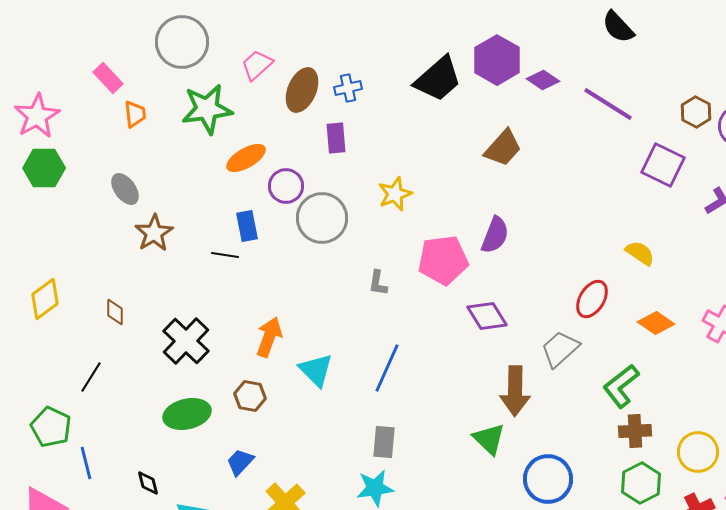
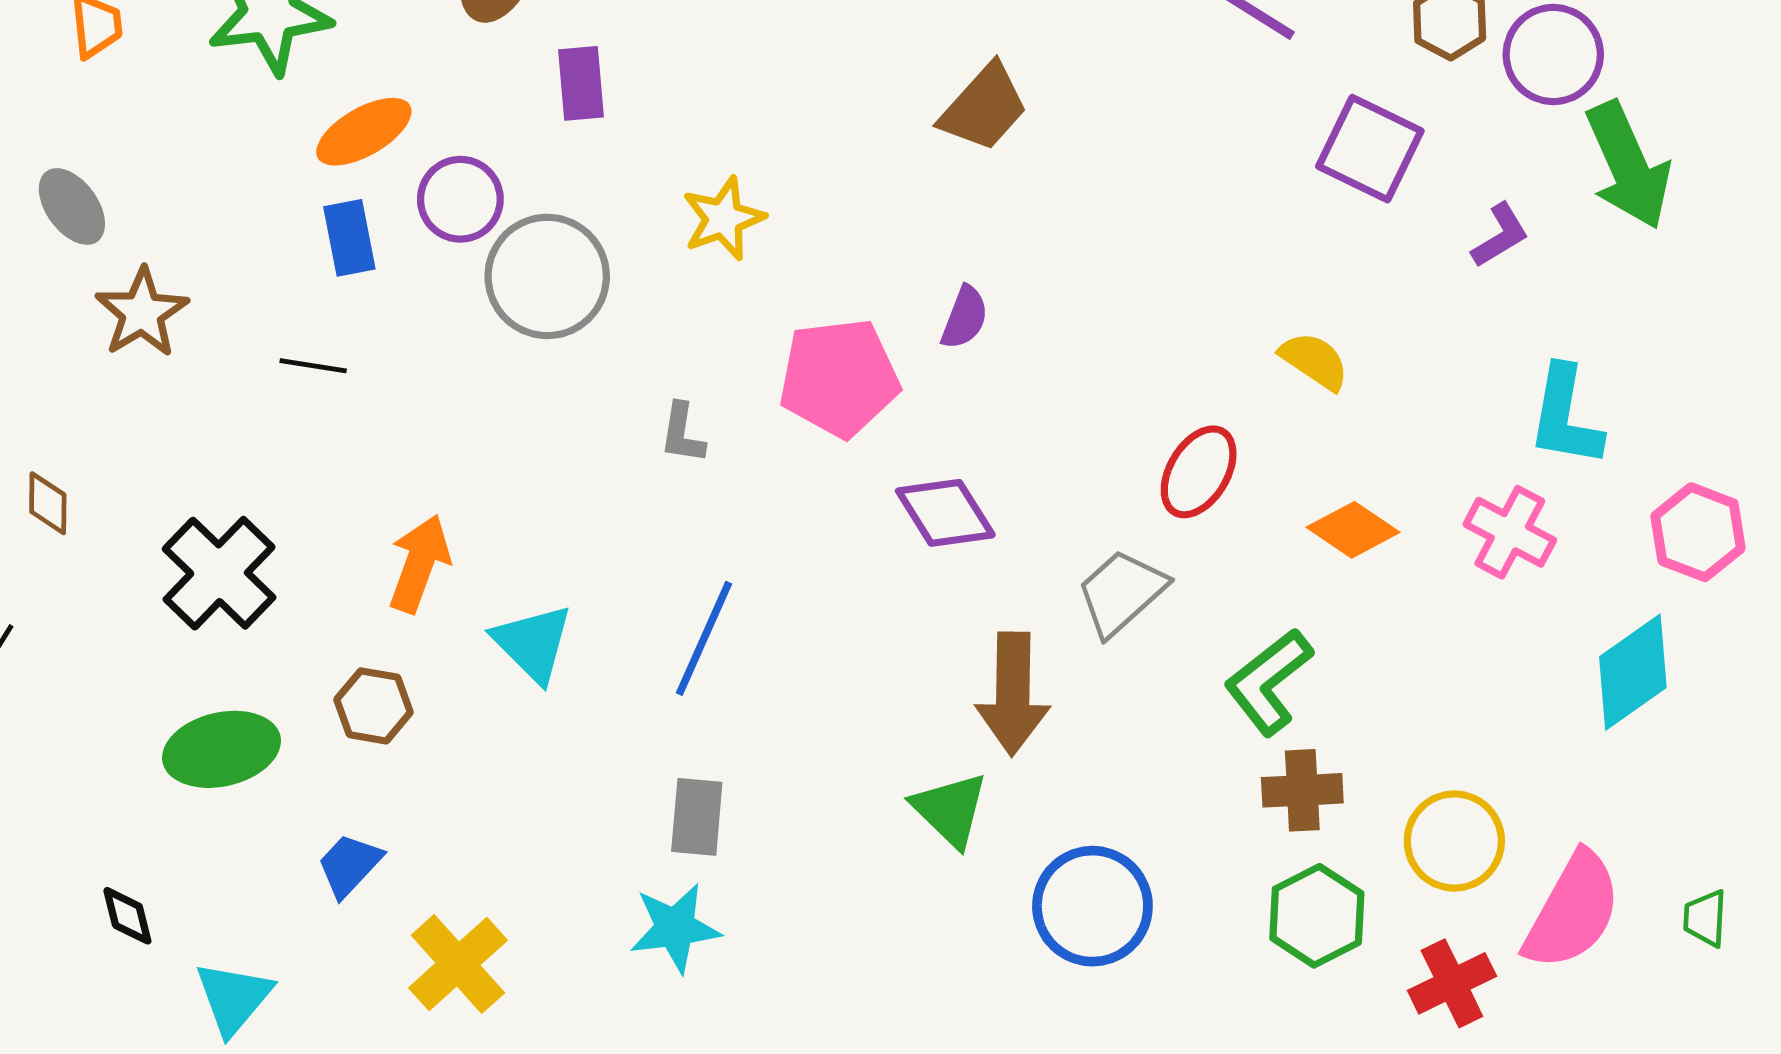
blue rectangle: (247, 226) -> (349, 238), moved
purple semicircle: (495, 235) -> (965, 317), size x0.7

